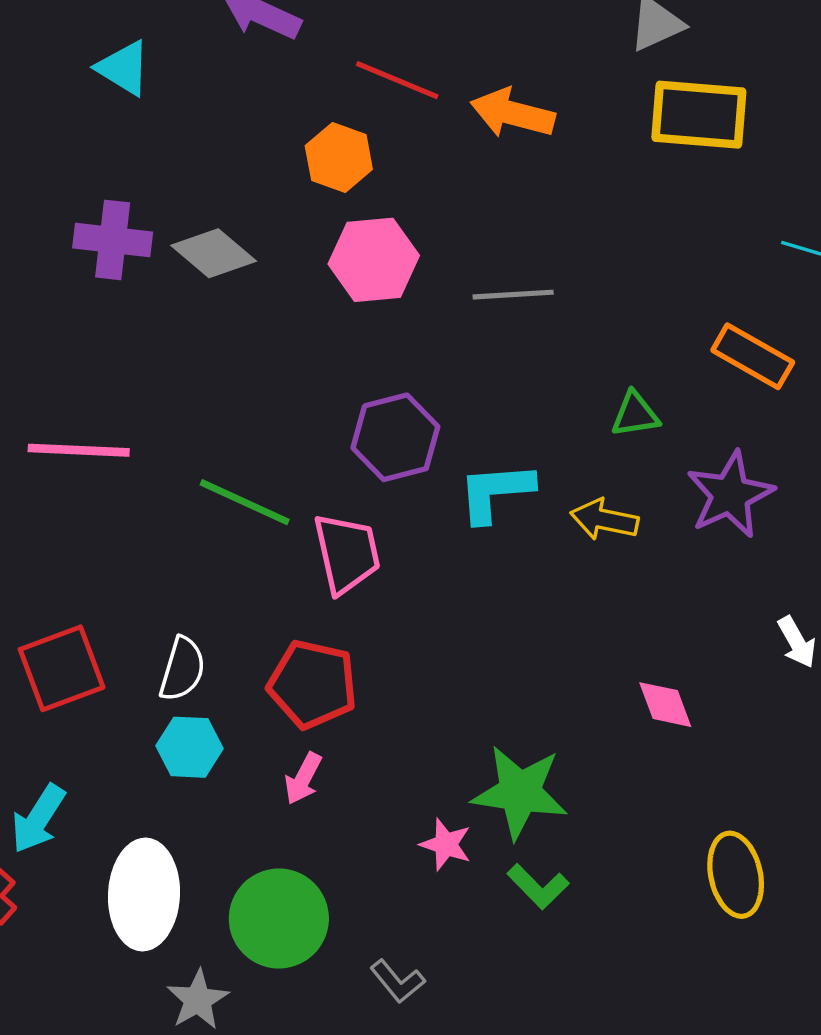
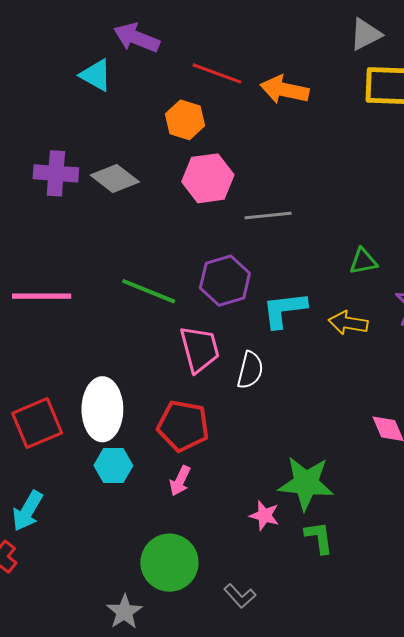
cyan triangle: (123, 68) -> (96, 75), moved
gray line: (513, 295) -> (268, 215), moved
green line: (245, 502) -> (149, 291), moved
white semicircle: (182, 669) -> (250, 370), moved
green L-shape: (538, 886) -> (319, 537), turned -141
white ellipse: (144, 895) -> (102, 409), moved

